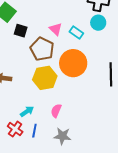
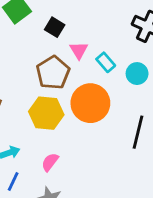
cyan circle: (98, 23) -> (137, 74), moved
black square: (21, 31) -> (55, 27), moved

